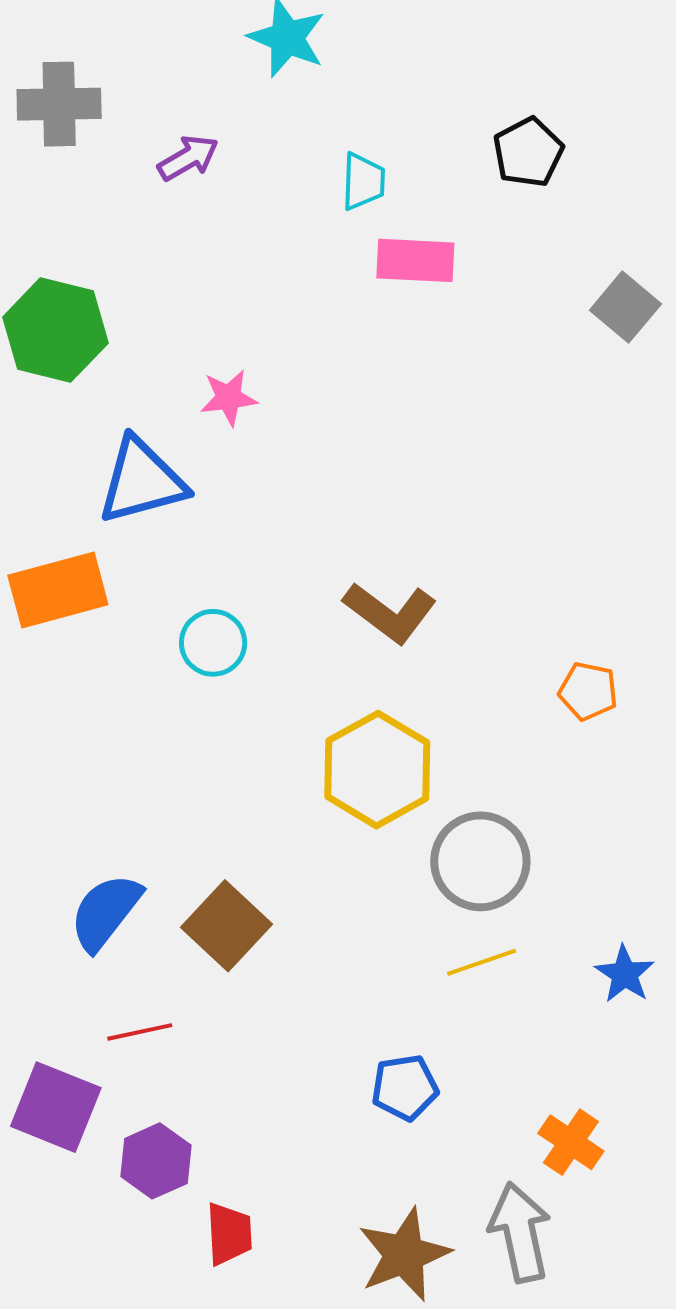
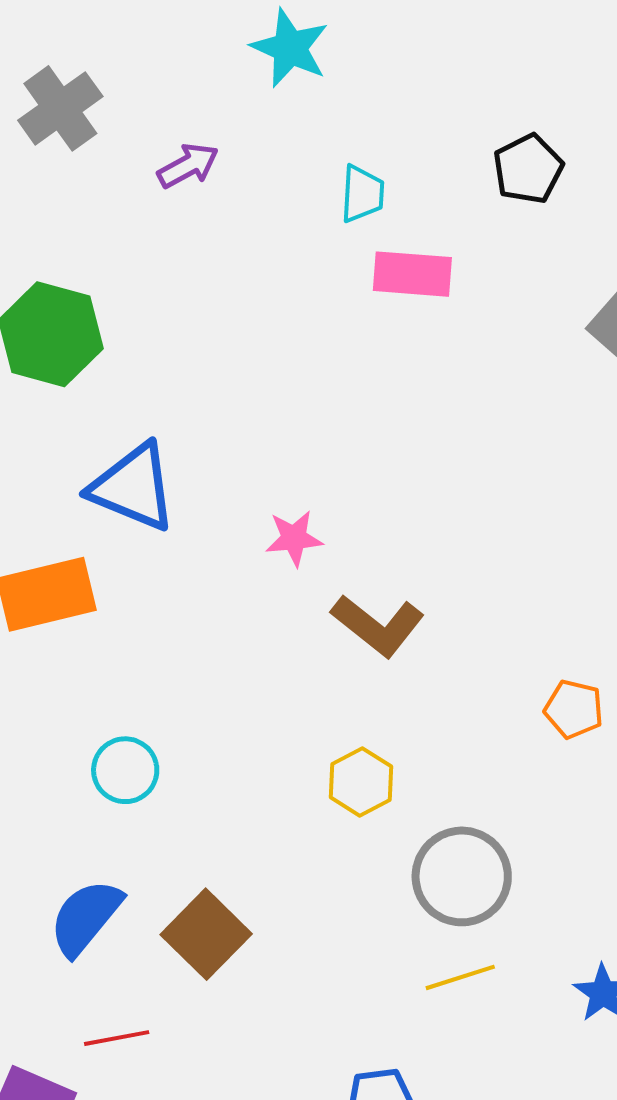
gray cross: (59, 104) -> (60, 108), turned -36
pink star: (229, 398) -> (294, 538), moved
blue triangle: (142, 481) -> (133, 487), turned 36
cyan circle: (213, 643) -> (125, 770), moved
yellow hexagon: (377, 770) -> (361, 782), size x0.6

